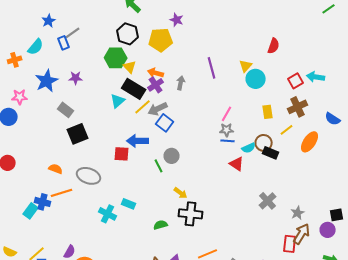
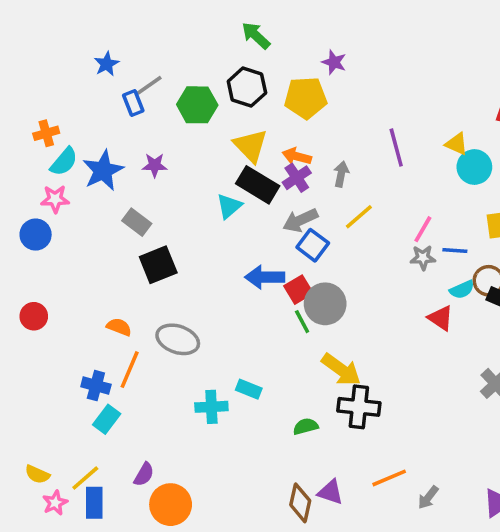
cyan semicircle: (36, 47) -> (64, 162), moved
green hexagon: (116, 58) -> (197, 105), moved
yellow triangle: (246, 66) -> (457, 144), turned -48
yellow triangle: (130, 67) -> (251, 146), size x1.5
yellow line: (143, 107) -> (359, 217), moved
blue line: (228, 141) -> (455, 251), moved
red square: (122, 154) -> (298, 290), moved, turned -35
gray circle: (172, 156) -> (325, 304), size x1.5
orange line: (62, 193) -> (130, 370), turned -50
yellow arrow: (181, 193) -> (341, 370), size x1.6
cyan rectangle: (31, 211) -> (107, 419), moved
cyan cross: (108, 214) -> (211, 407), turned -30

